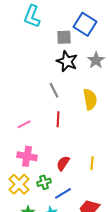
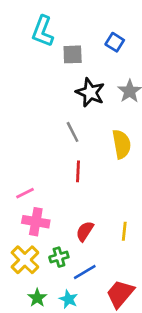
blue square: (85, 24) -> (115, 42), size x0.6
gray square: (64, 37) -> (73, 54), moved
pink line: (24, 124) -> (25, 193), moved

